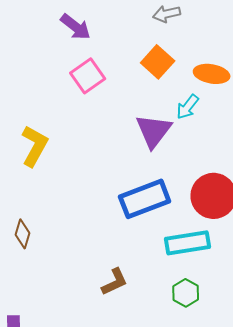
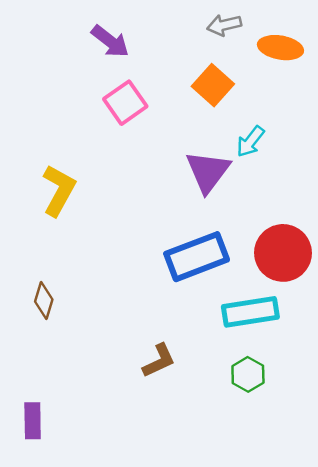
orange ellipse: (212, 74) -> (280, 48), moved

